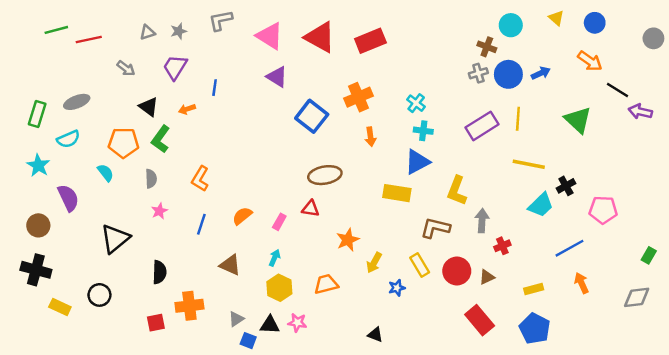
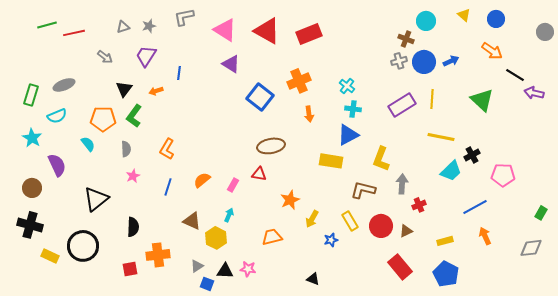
black triangle: (149, 107) -> (124, 89), turned 30
yellow hexagon: (279, 288) -> (216, 238), moved
black circle: (99, 295) -> (83, 246), size x1.6

